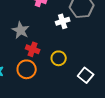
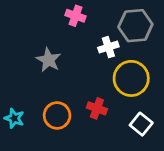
red cross: (33, 49) -> (97, 108), moved
yellow circle: (59, 58) -> (131, 78), moved, size x1.6

